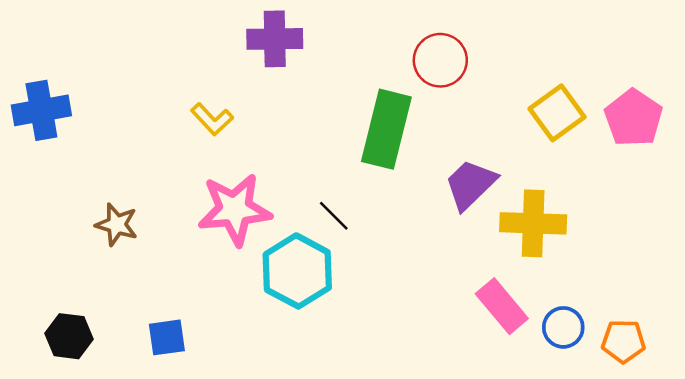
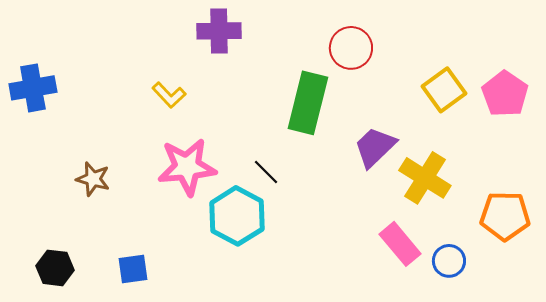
yellow cross: (533, 223) -> (425, 178), turned 30
orange pentagon: (623, 341) -> (505, 216), moved, size x1.4

